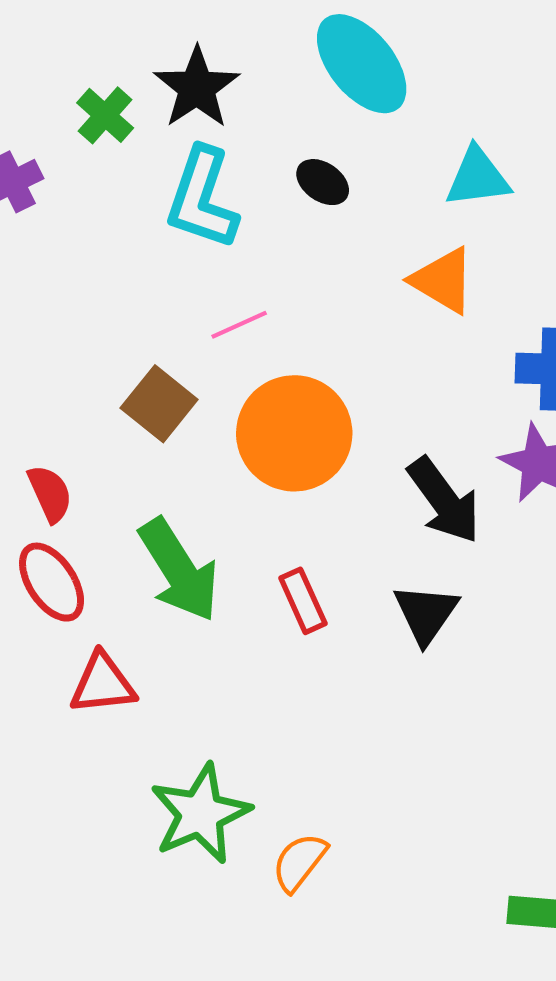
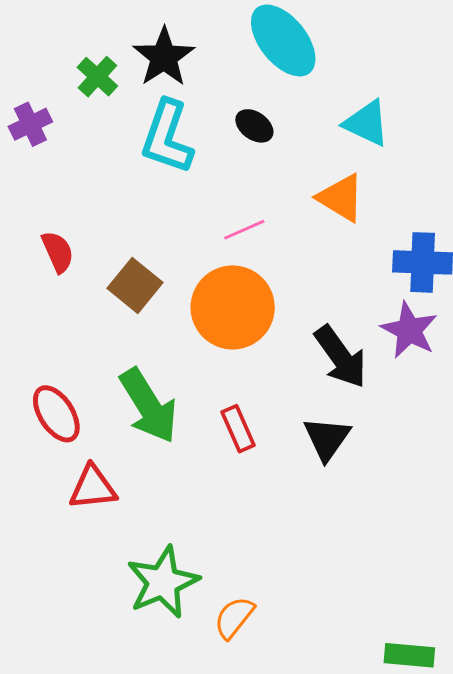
cyan triangle: (478, 177) -> (366, 123), turned 32
pink line: (239, 325) -> (244, 230), moved
red semicircle: (50, 494) -> (58, 252), moved

